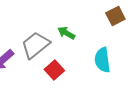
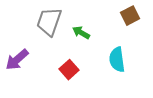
gray trapezoid: (35, 45) -> (49, 22), moved, turned -32

